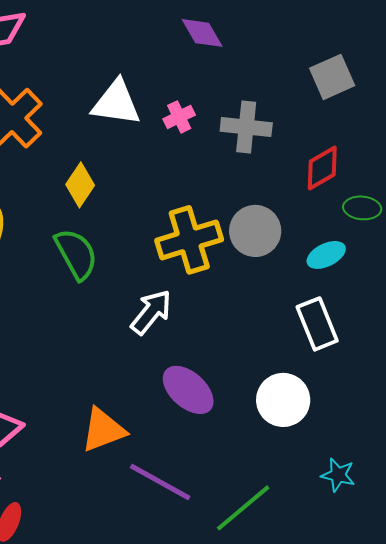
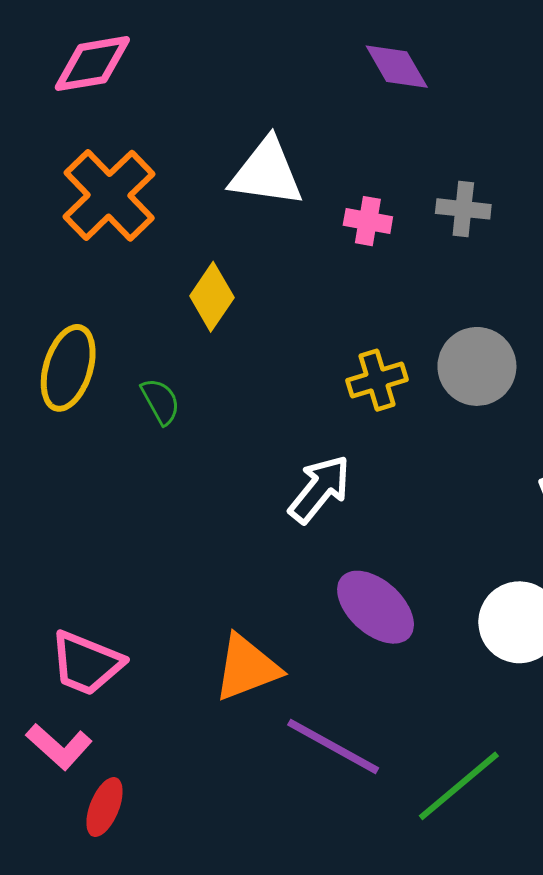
pink cross: (179, 117) -> (368, 221), moved, turned 36
gray cross: (246, 127) -> (463, 209), size x0.7
yellow cross: (189, 240) -> (377, 380), size x0.6
green semicircle: (76, 254) -> (161, 401), moved, size x0.6

